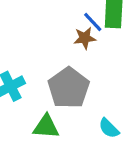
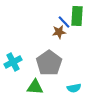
cyan semicircle: (109, 128) -> (74, 88), turned -56

